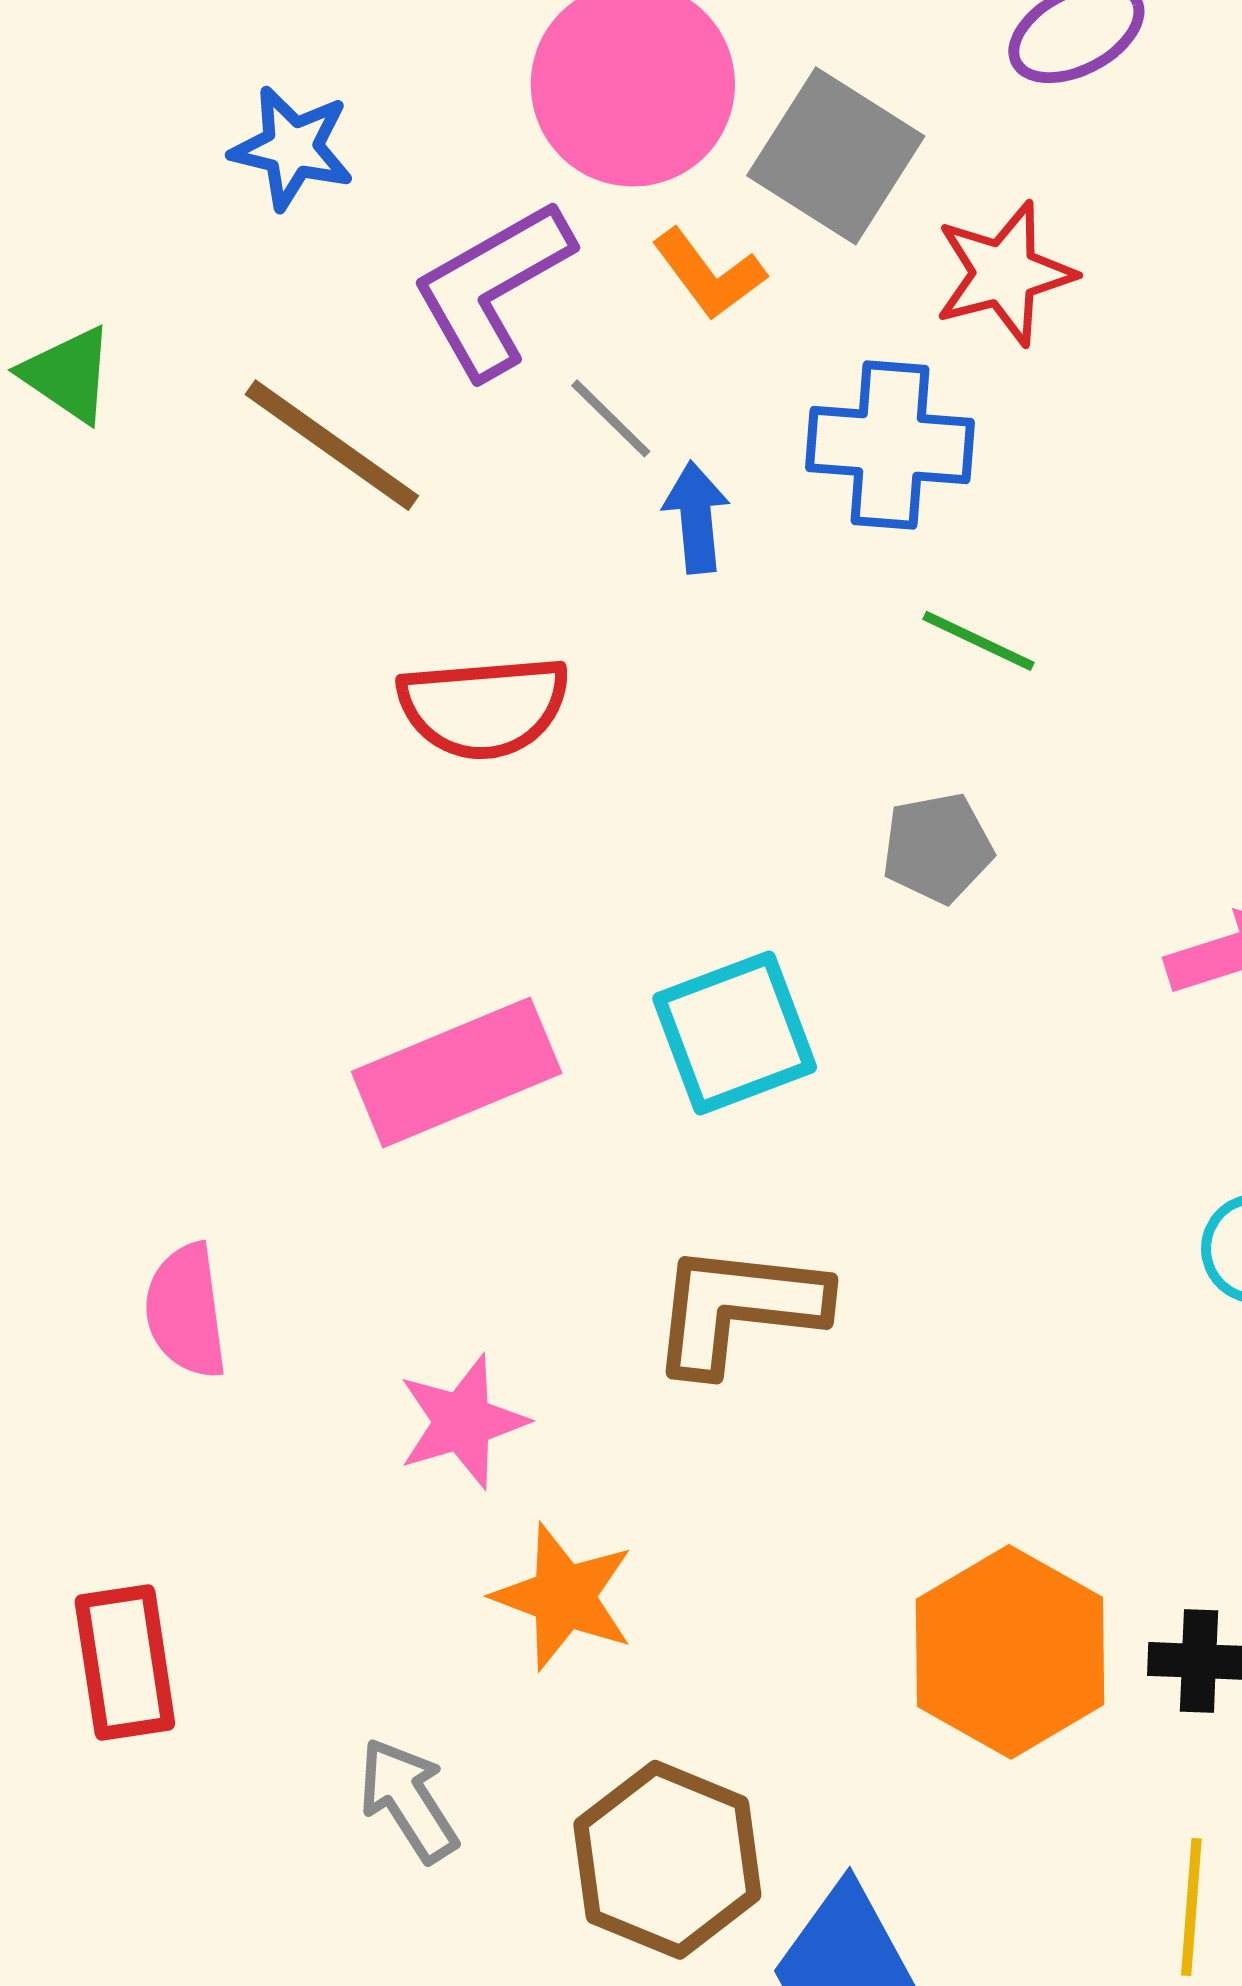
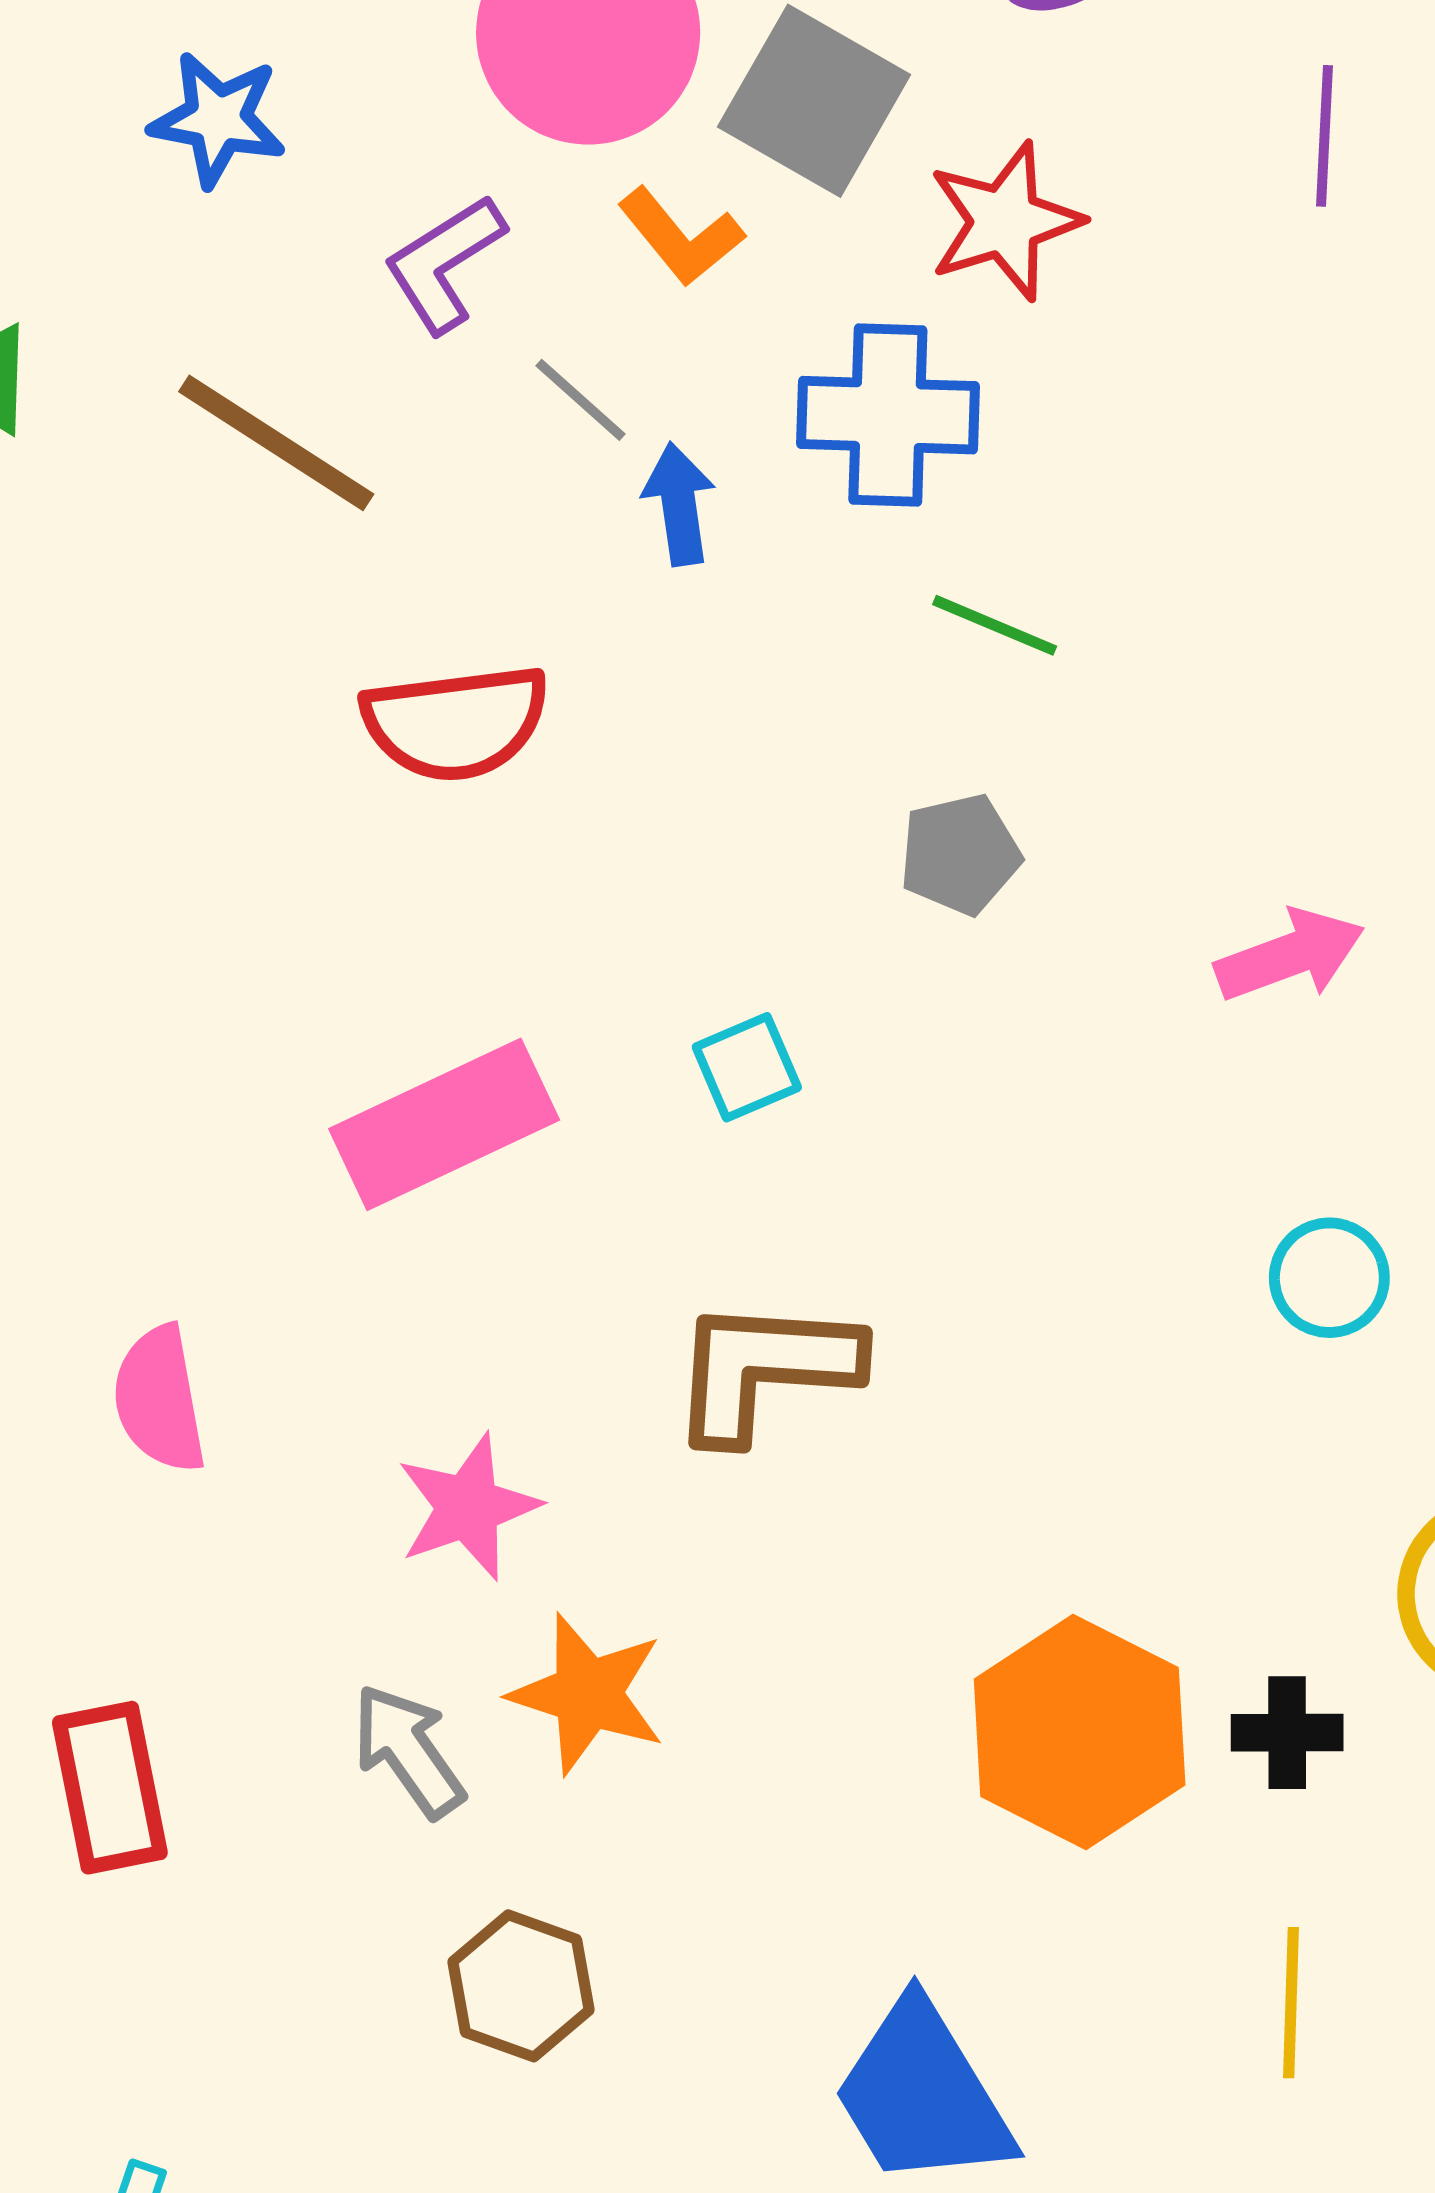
purple L-shape: (492, 289) -> (444, 263), size x0.7
cyan square: (735, 1033) -> (747, 1067), size x0.6
gray arrow: (408, 1800) -> (408, 1751), moved
brown hexagon: (667, 1860) -> (521, 1986), moved, size x0.7

